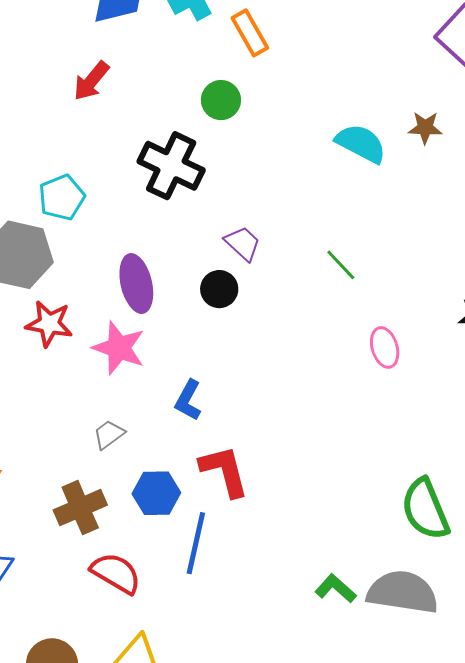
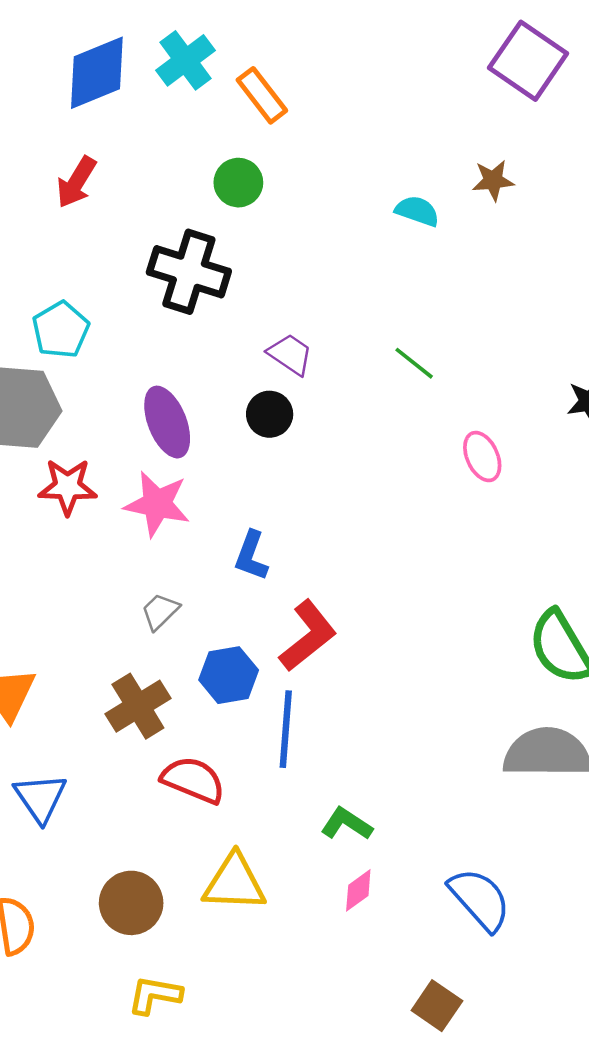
cyan semicircle: (361, 143) -> (417, 211), size x0.7
red L-shape: (224, 471) -> (308, 636), turned 74
green L-shape: (336, 588) -> (347, 824), moved

